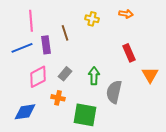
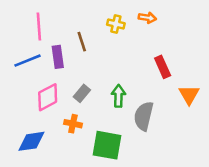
orange arrow: (126, 14) -> (147, 18), moved

